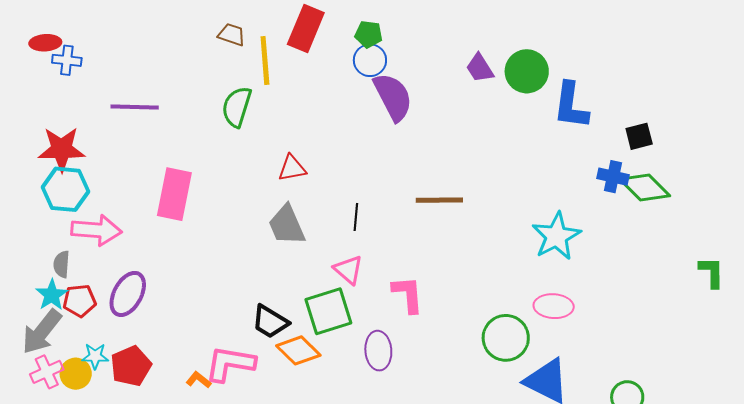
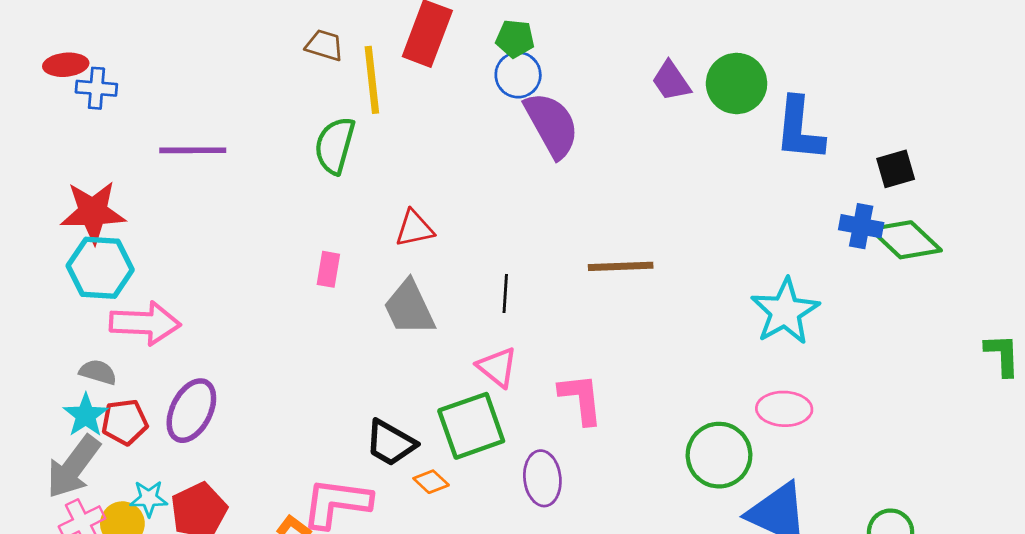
pink rectangle: (174, 194) -> (328, 269), moved, size x0.5
gray semicircle: (62, 264) -> (98, 372), turned 104
orange diamond: (298, 350) -> (431, 482), size x0.6

